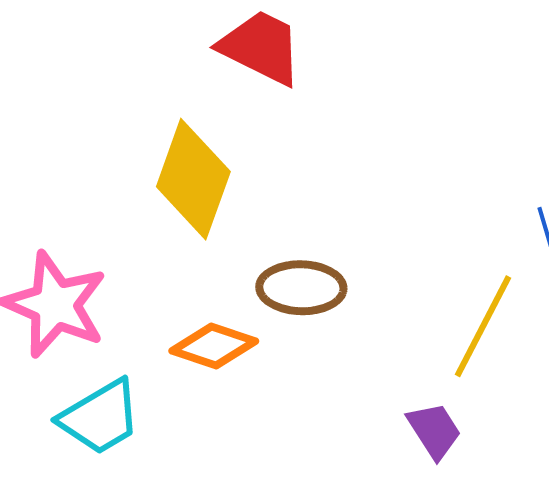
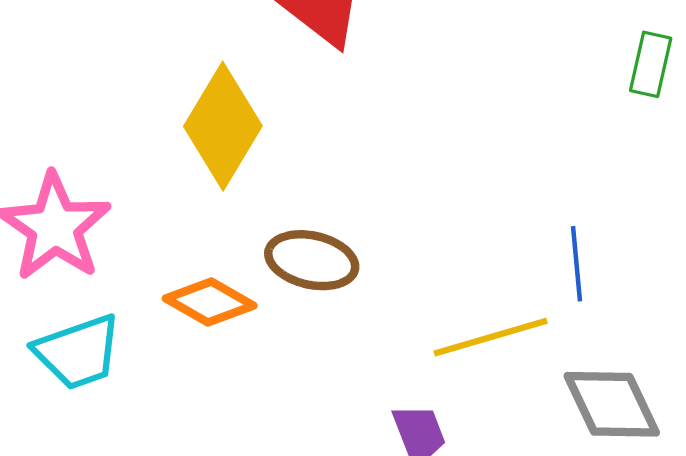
yellow line: (483, 326) -> (491, 337), turned 35

